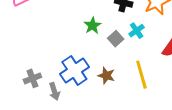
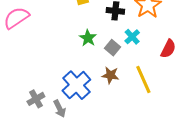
brown star: (106, 76) -> (110, 75), moved

